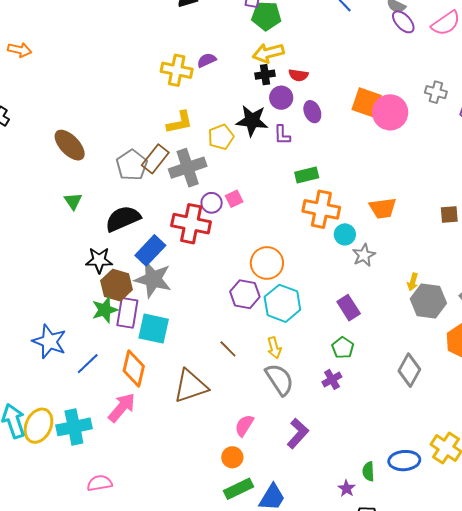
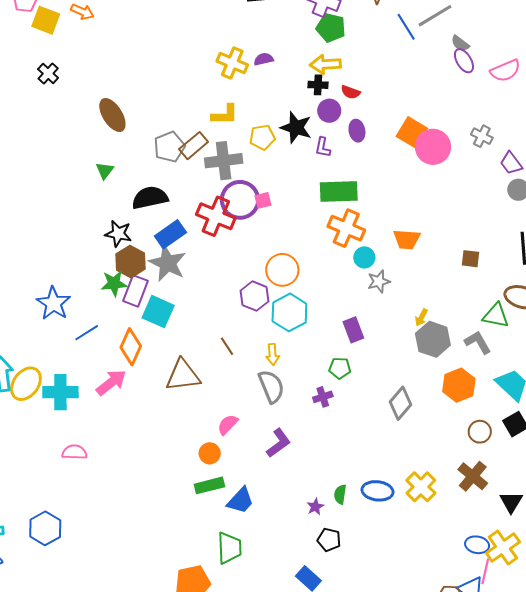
green rectangle: (307, 175) -> (339, 192), size x1.6
purple circle: (212, 203) -> (240, 200), size x1.8
green pentagon: (343, 348) -> (340, 368), turned 30

